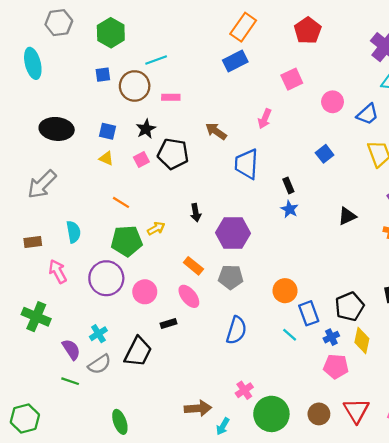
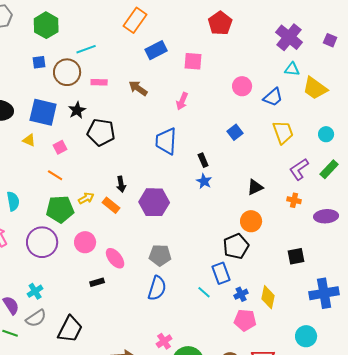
orange rectangle: (243, 27) -> (135, 20), moved
pink square: (292, 79) -> (193, 61), moved, turned 30
blue square: (107, 131) -> (43, 112), size x1.8
brown arrow: (216, 131) -> (138, 88), moved
yellow triangle: (106, 158) -> (29, 140), moved
pink square: (141, 159) -> (60, 147), moved
orange rectangle: (193, 266) -> (111, 205), moved
gray pentagon: (231, 277) -> (160, 255), moved
orange circle: (285, 291) -> (251, 221), moved
pink circle: (145, 292) -> (85, 242), moved
black pentagon: (349, 307) -> (236, 246), moved
black trapezoid: (138, 352) -> (70, 329), moved

